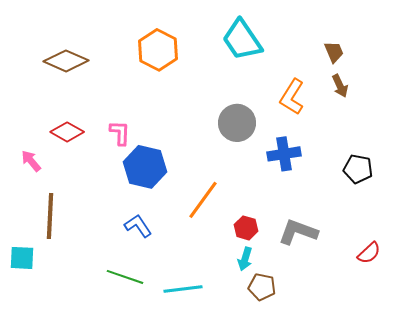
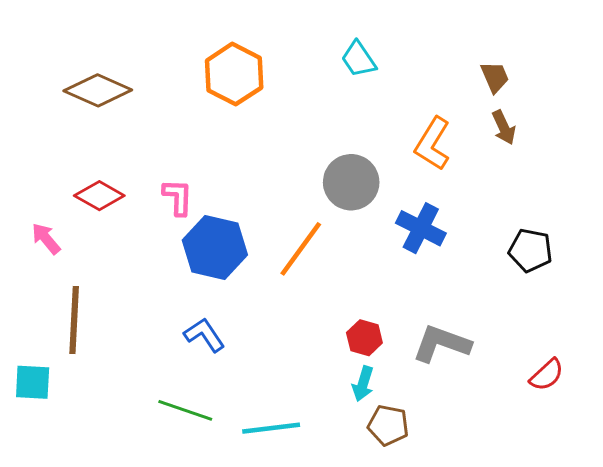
cyan trapezoid: (242, 40) -> (359, 59), size x0.6
blue cross: (284, 154) -> (421, 228), turned 36
orange line: (203, 200) -> (301, 249), moved

